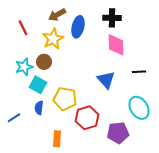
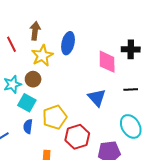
brown arrow: (57, 15) -> (35, 31), moved, turned 126
black cross: (112, 18) -> (131, 49), moved
yellow pentagon: (65, 99) -> (55, 117), turned -30

